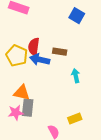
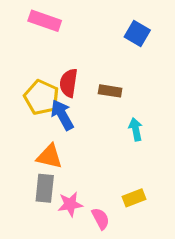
blue arrow: (40, 60) -> (62, 115), moved, turned 48
gray rectangle: (28, 108) -> (45, 188), moved
pink star: (16, 113) -> (70, 204), moved

